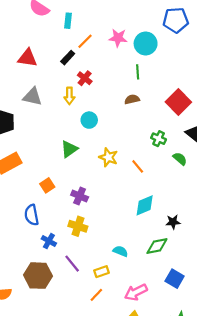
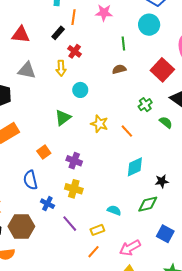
orange line: (85, 41) -> (73, 17), turned -35
cyan circle: (146, 44) -> (149, 25), moved
green cross: (159, 139) -> (145, 105), turned 32
brown hexagon: (38, 276) -> (21, 226), moved

